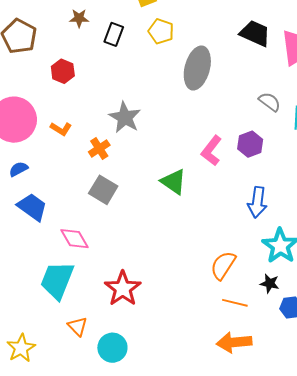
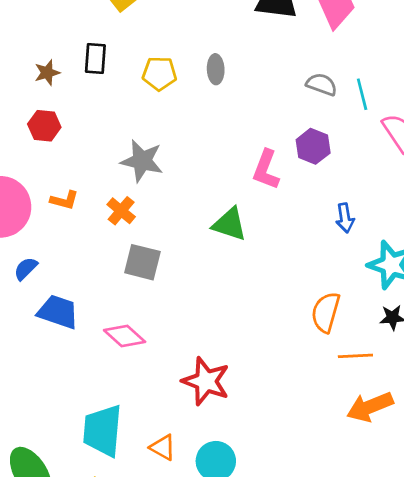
brown star: (79, 18) -> (47, 73), moved
yellow pentagon: (161, 31) -> (159, 74), moved
gray ellipse: (197, 68) -> (216, 69), size x0.5
blue arrow: (257, 202) -> (345, 218), size x0.7
cyan trapezoid: (57, 280) -> (103, 431), moved

